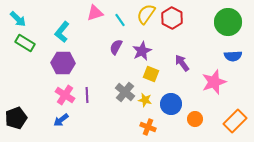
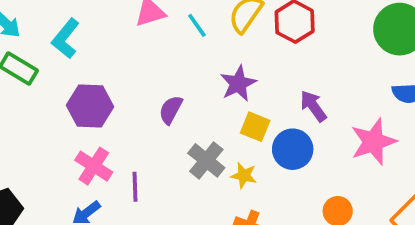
cyan L-shape: (62, 32) -> (66, 38), moved
purple semicircle: (116, 47) -> (171, 110), moved
purple line: (87, 95) -> (135, 187), moved
blue circle: (171, 104) -> (293, 149), moved

